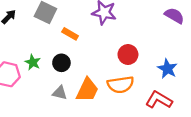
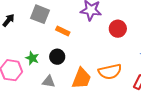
red circle: (128, 55) -> (118, 29), moved
gray triangle: (60, 93) -> (49, 82), moved

